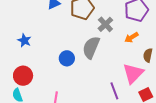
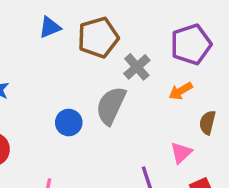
pink triangle: (133, 73) -> (181, 153), size x0.6

